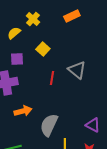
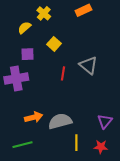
orange arrow: (23, 111) -> (34, 117), moved
gray semicircle: (49, 125) -> (60, 121), turned 50
purple triangle: (93, 125) -> (105, 121), turned 42

